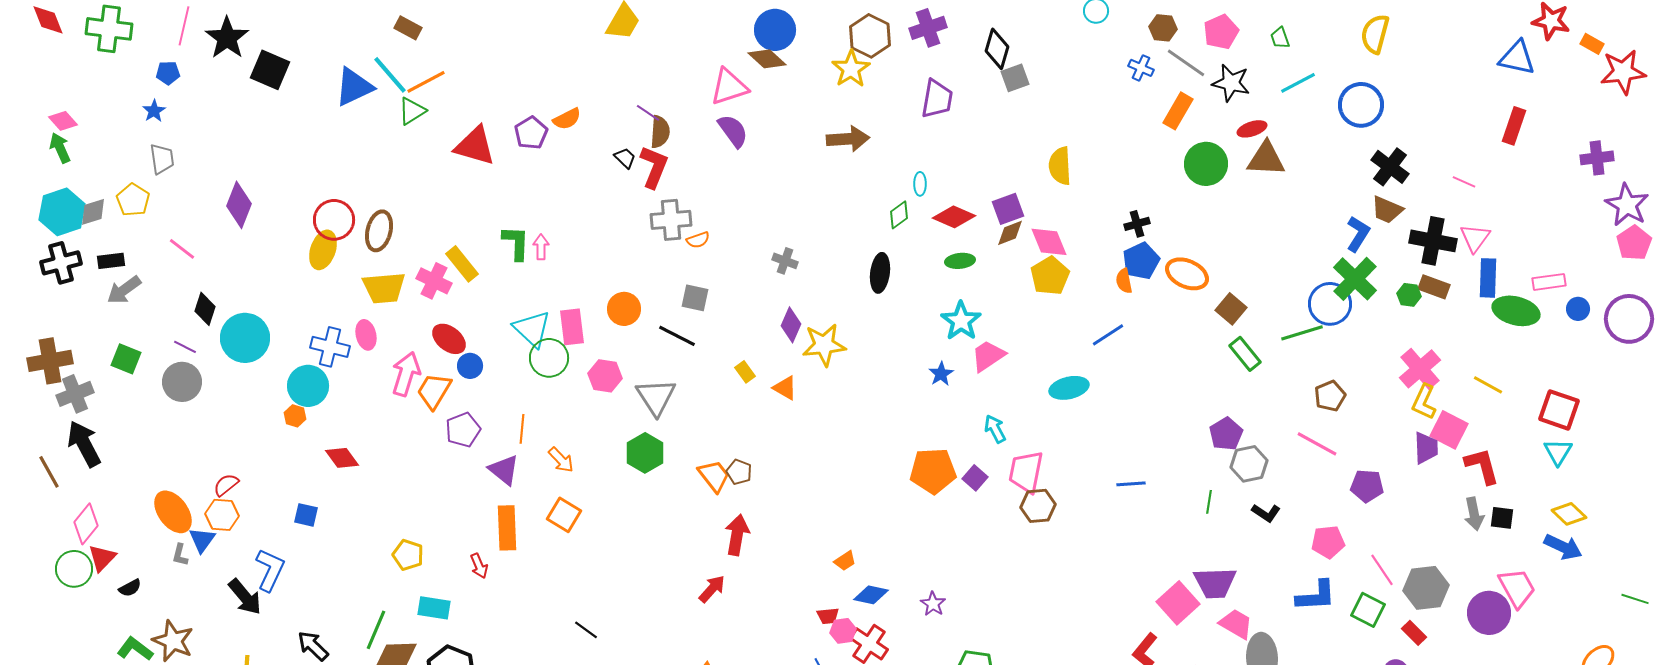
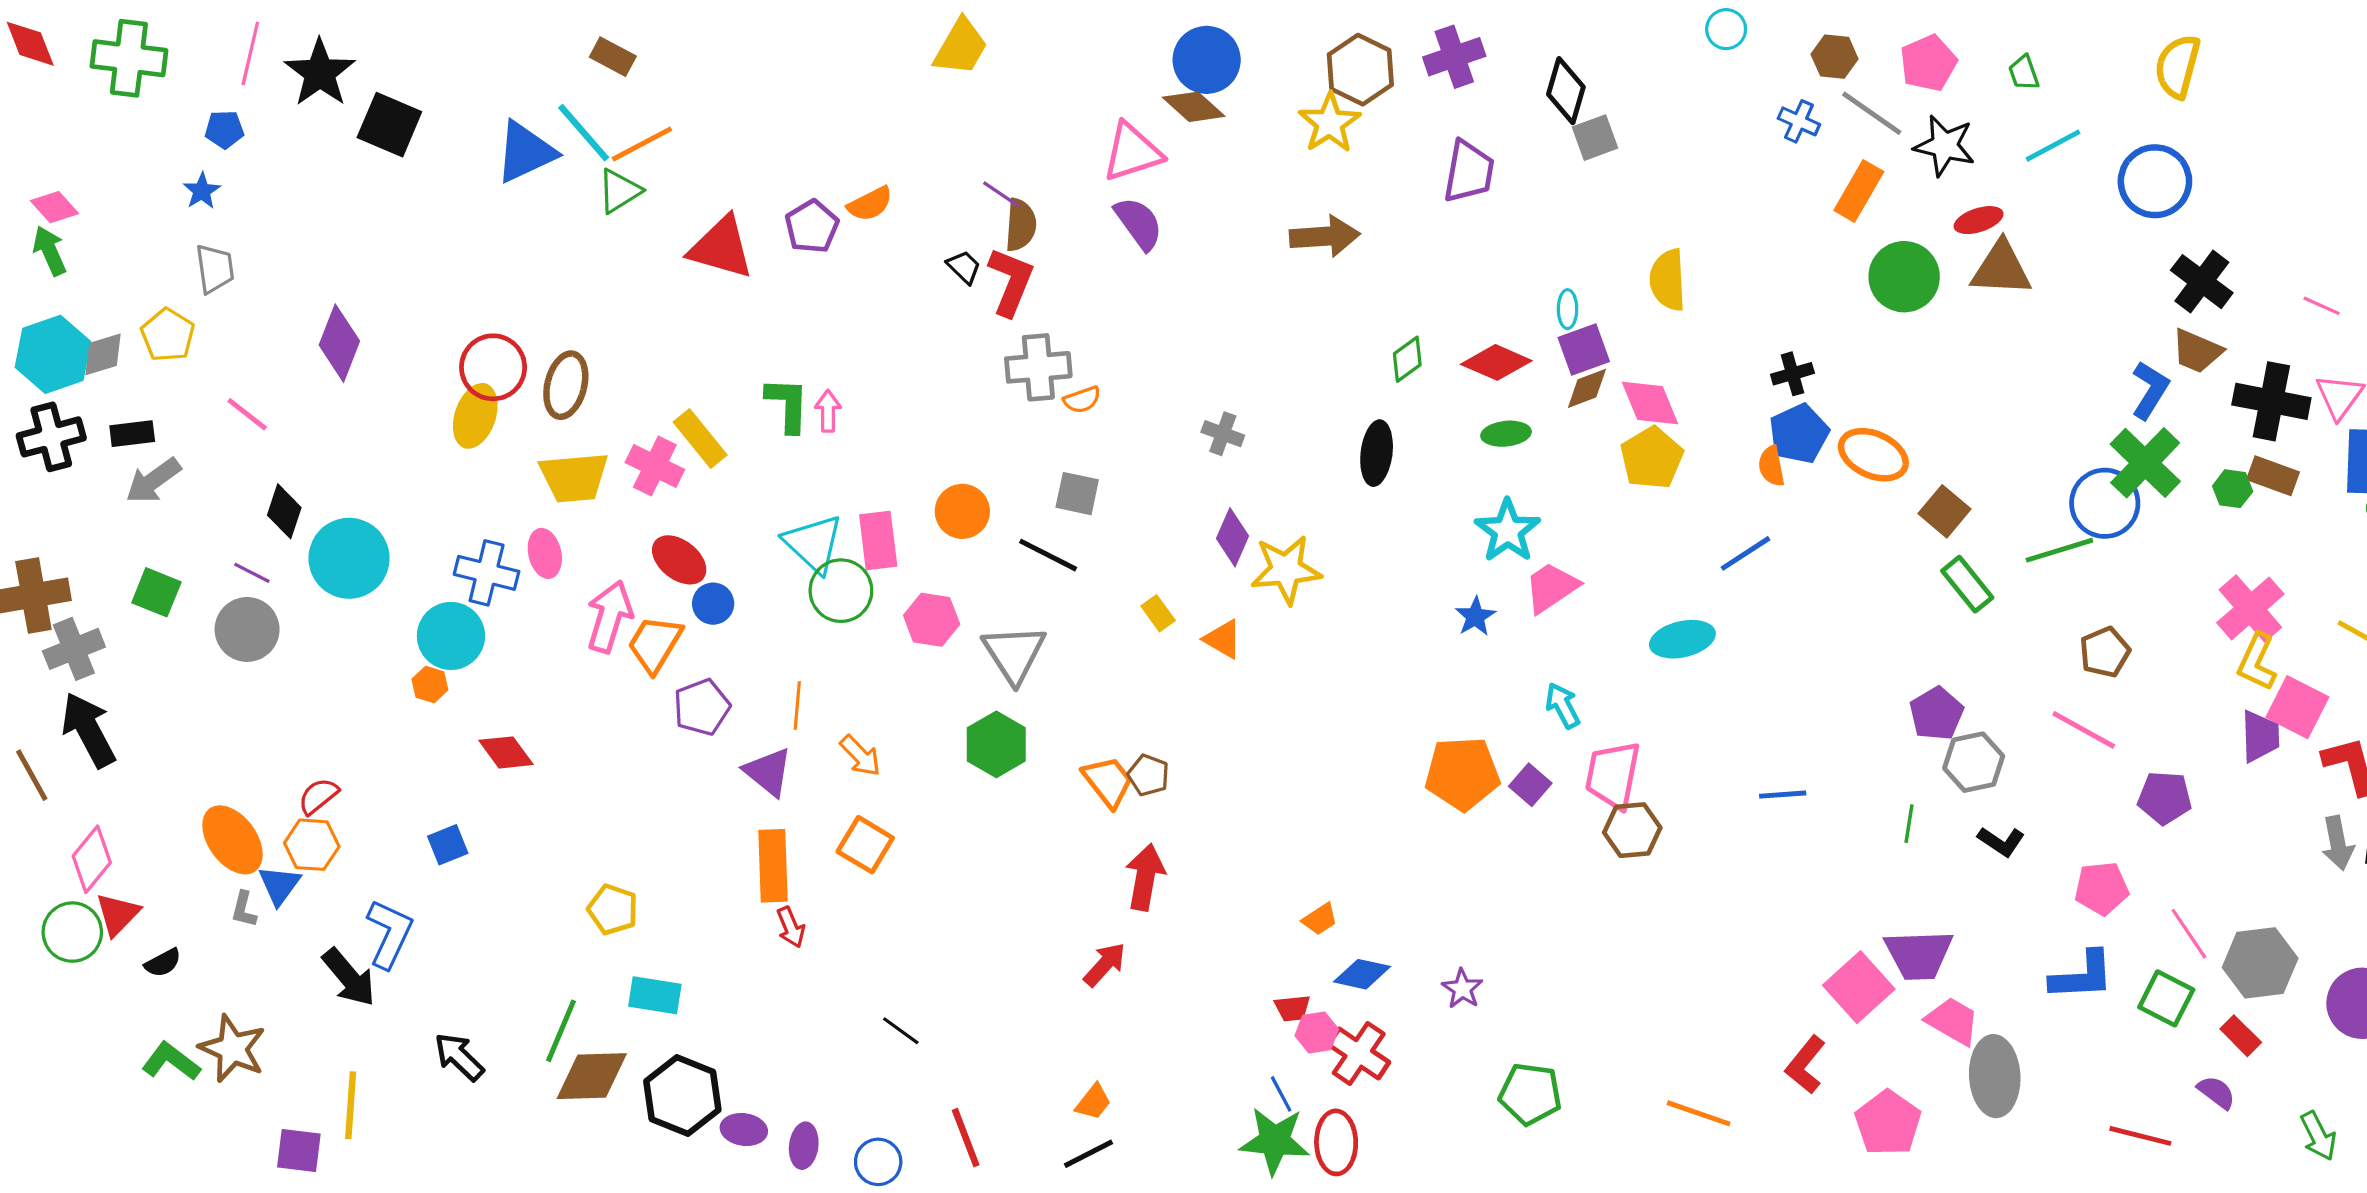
cyan ellipse: (920, 184) -> (1568, 309), moved
blue square: (306, 515) -> (448, 845), turned -35
red arrow: (479, 566) -> (791, 927), moved

